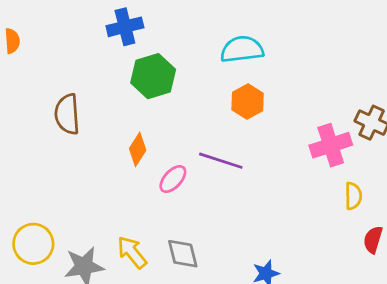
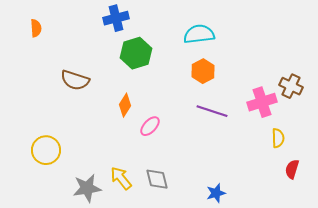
brown semicircle: (67, 114) -> (75, 80), turned -68
purple line: (221, 161) -> (212, 111), moved
yellow circle: (33, 244) -> (46, 150), moved

